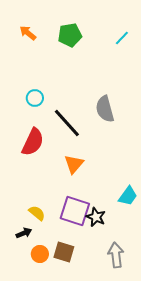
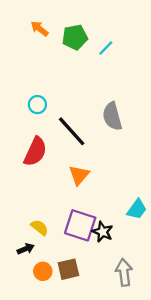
orange arrow: (28, 33) -> (40, 29), moved
cyan line: (122, 38) -> (106, 48), moved
brown square: (64, 252) -> (68, 269), turned -30

